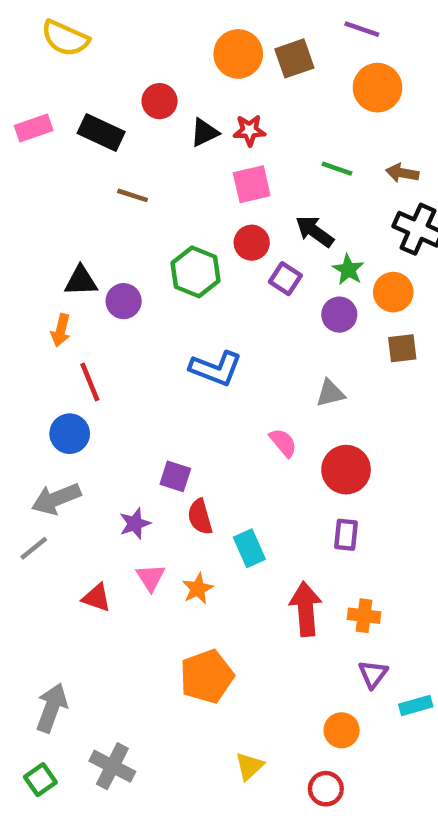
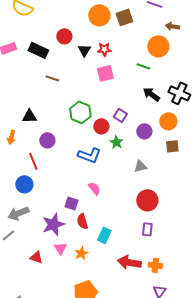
orange circle: (378, 88) -> (158, 46), moved
black triangle: (204, 133) -> (84, 50), turned -32
brown arrow: (402, 173) -> (172, 26), moved
black arrow: (315, 231) -> (151, 94), moved
red circle: (252, 243) -> (101, 126), moved
green star: (348, 270) -> (116, 142), moved
purple circle: (124, 301) -> (47, 140), moved
orange arrow: (61, 330) -> (11, 137), moved
pink semicircle: (283, 443) -> (94, 188), moved
purple star: (135, 524) -> (53, 224), size x1.6
cyan rectangle: (249, 548) -> (104, 235), turned 49
red arrow: (306, 609) -> (129, 262), turned -75

